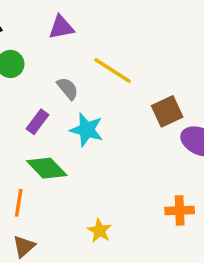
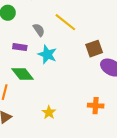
purple rectangle: (37, 122) -> (20, 47), turned 56

